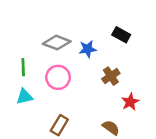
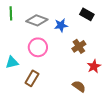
green line: (23, 67) -> (11, 13), moved
brown rectangle: (59, 125) -> (32, 78), moved

